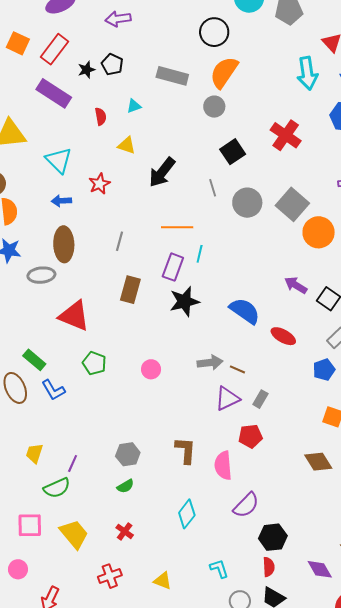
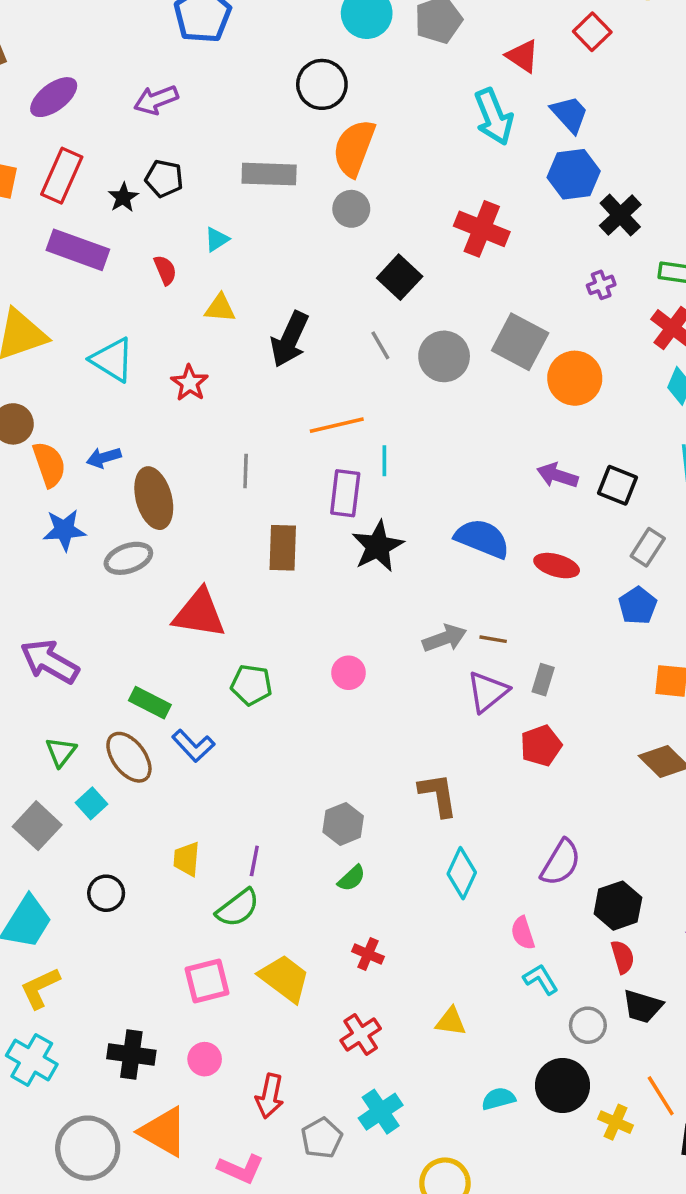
blue arrow: (61, 201) -> (104, 458), moved
pink semicircle: (223, 465) -> (523, 933), moved, size x0.7
cyan diamond: (187, 514) -> (462, 873), moved

